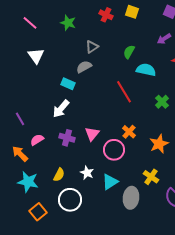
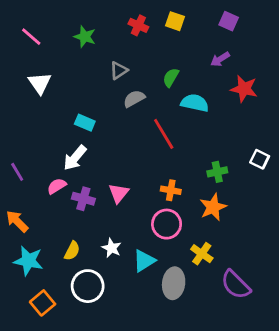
gray semicircle: (84, 67) -> (134, 99), moved
green cross: (162, 102) -> (217, 172), moved, turned 32
orange cross: (129, 132) -> (171, 190), turned -32
pink semicircle: (37, 140) -> (57, 186), moved
pink circle: (114, 150) -> (167, 224), moved

